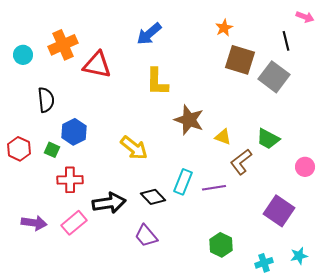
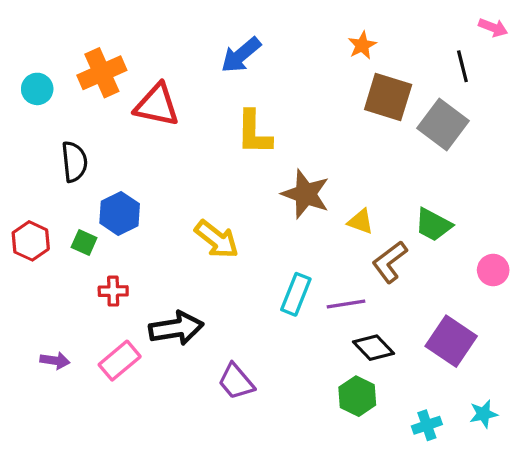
red cross: (70, 180) -> (113, 291), size x0.7
black diamond: (153, 197) -> (373, 348), moved
purple arrow: (34, 223) -> (55, 361), size x0.7

